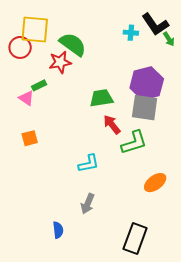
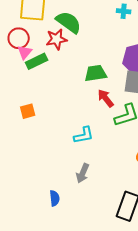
red circle: (20, 47) -> (19, 38), moved
green rectangle: (39, 85) -> (37, 61), size x1.5
pink triangle: (26, 98) -> (25, 52), moved, turned 35

